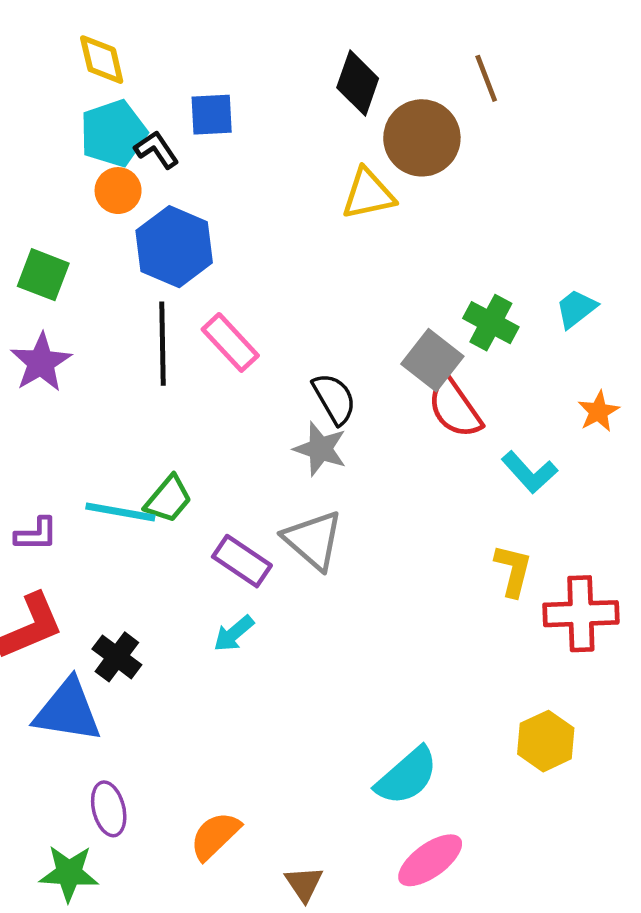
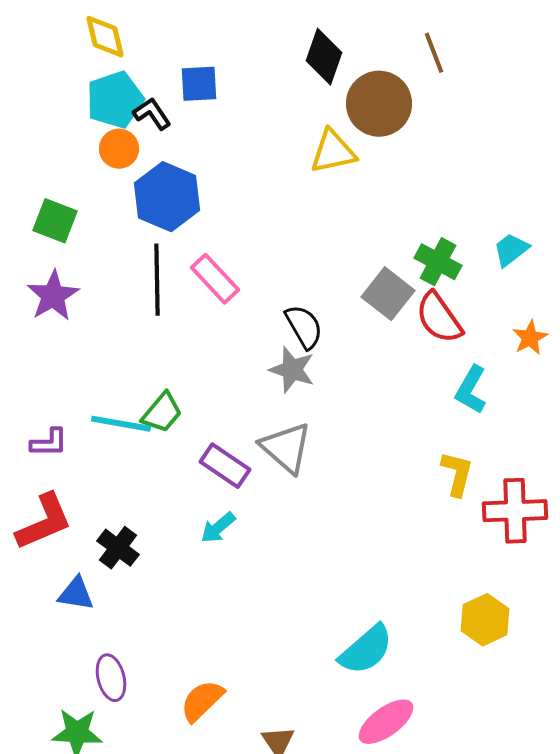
red semicircle: (455, 408) -> (439, 318), moved
cyan L-shape: (529, 472) -> (471, 390), turned 72
blue triangle: (68, 711) -> (76, 594), size x0.6

